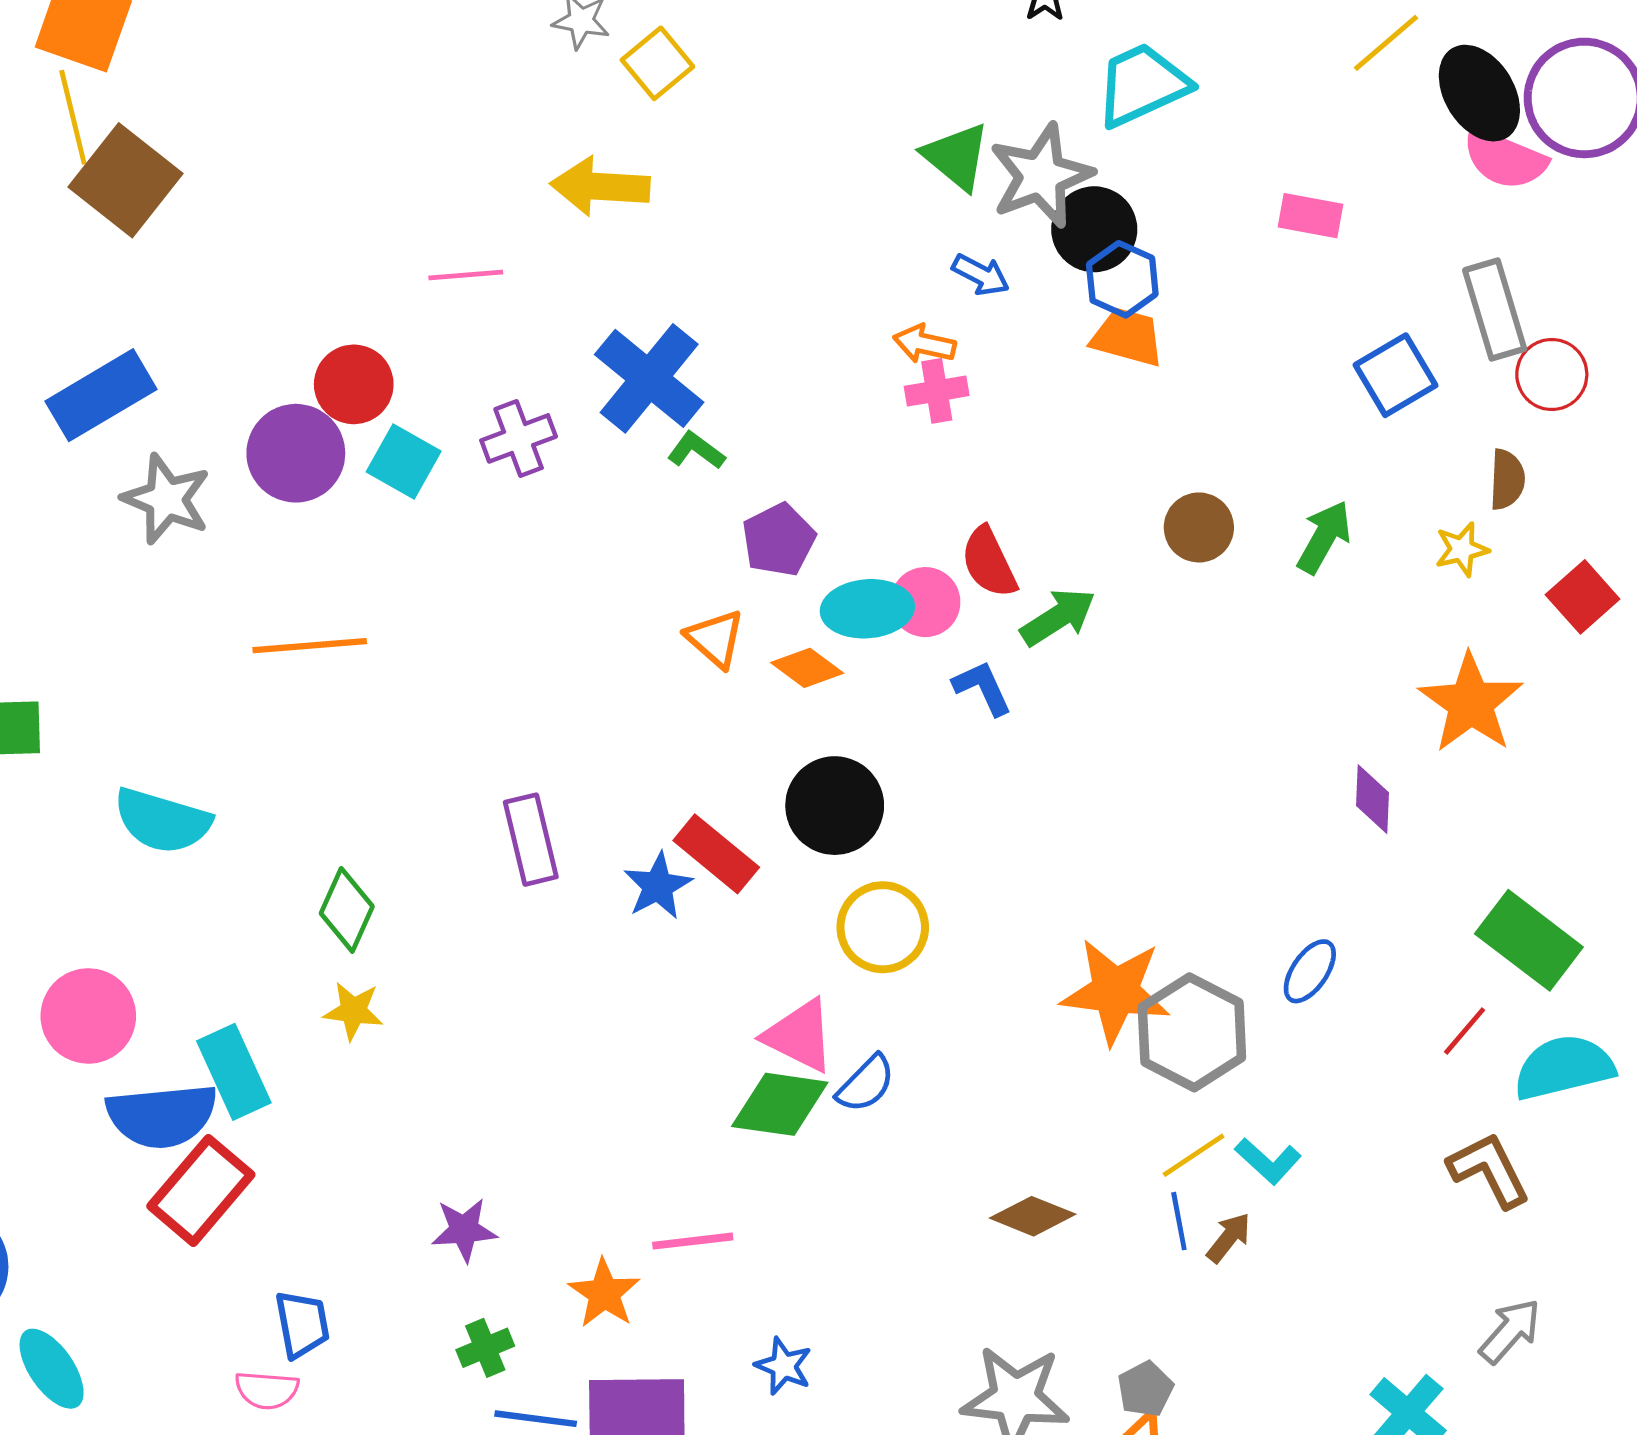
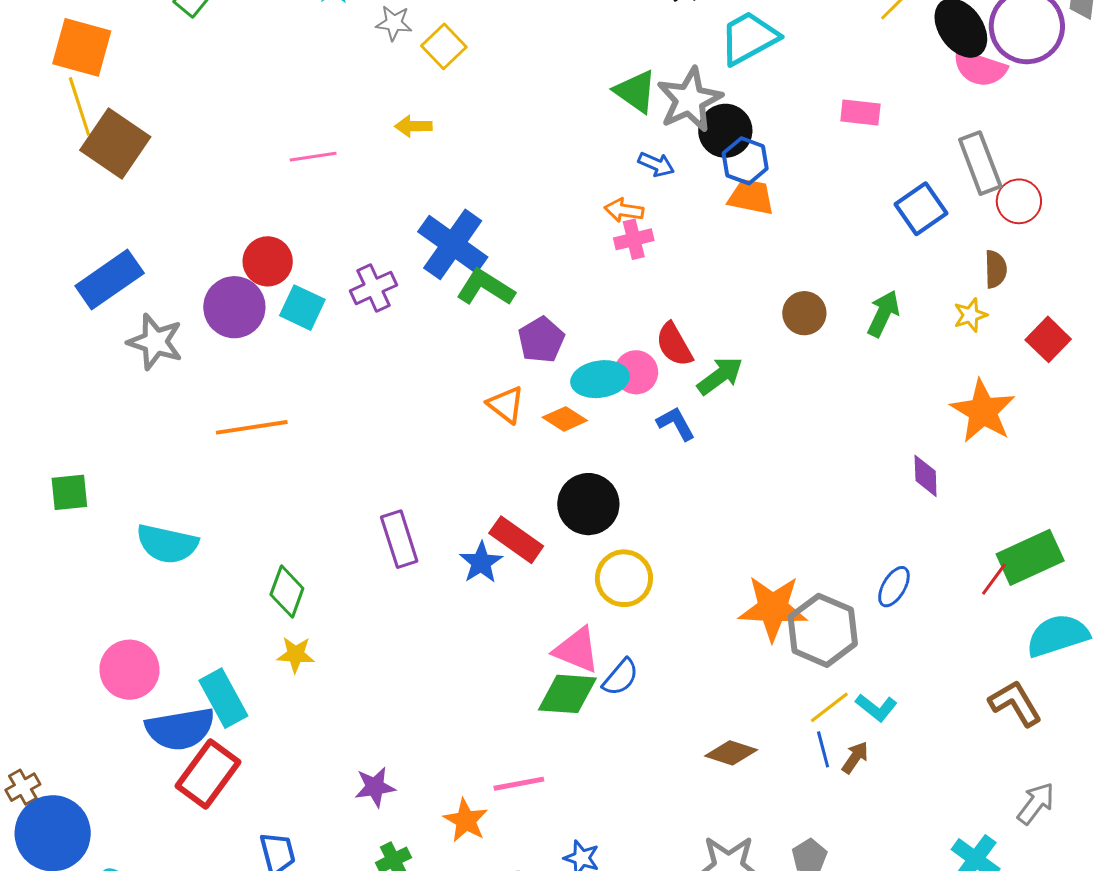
yellow arrow: (600, 186) -> (413, 126), size x0.6
pink line: (466, 275) -> (313, 157), moved
green L-shape: (696, 451) -> (486, 288), size x1.6
green rectangle: (1529, 940) -> (1030, 557), turned -58
red line: (1465, 1031) -> (994, 579), moved

